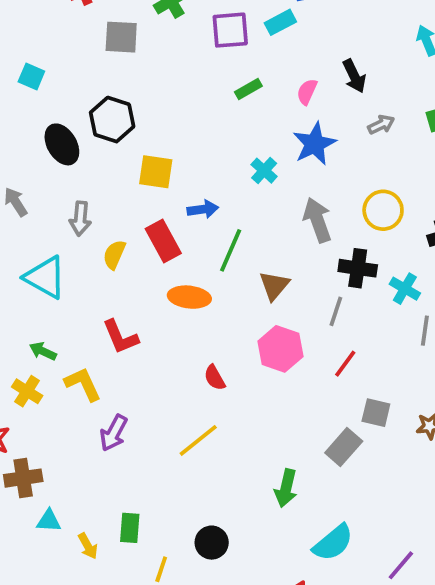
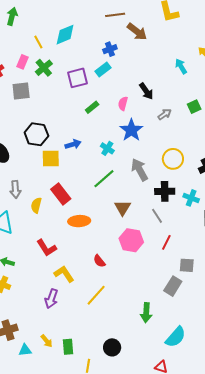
black hexagon: (112, 120) -> (36, 134), moved
blue arrow: (203, 209) -> (73, 144), moved
green line: (231, 250) -> (104, 179), moved, turned 35
gray line: (336, 311) -> (157, 216), turned -42
yellow L-shape: (83, 384) -> (64, 274), moved
yellow arrow: (88, 546) -> (47, 341), moved

